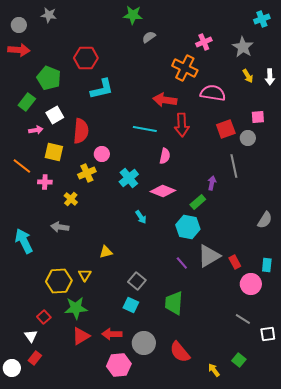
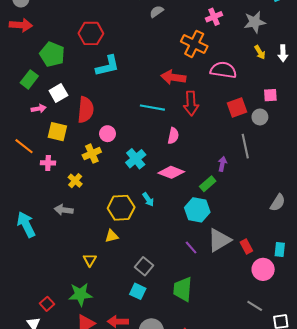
gray star: (243, 47) -> (255, 22), turned 30
yellow hexagon: (59, 281) -> (121, 208), moved

